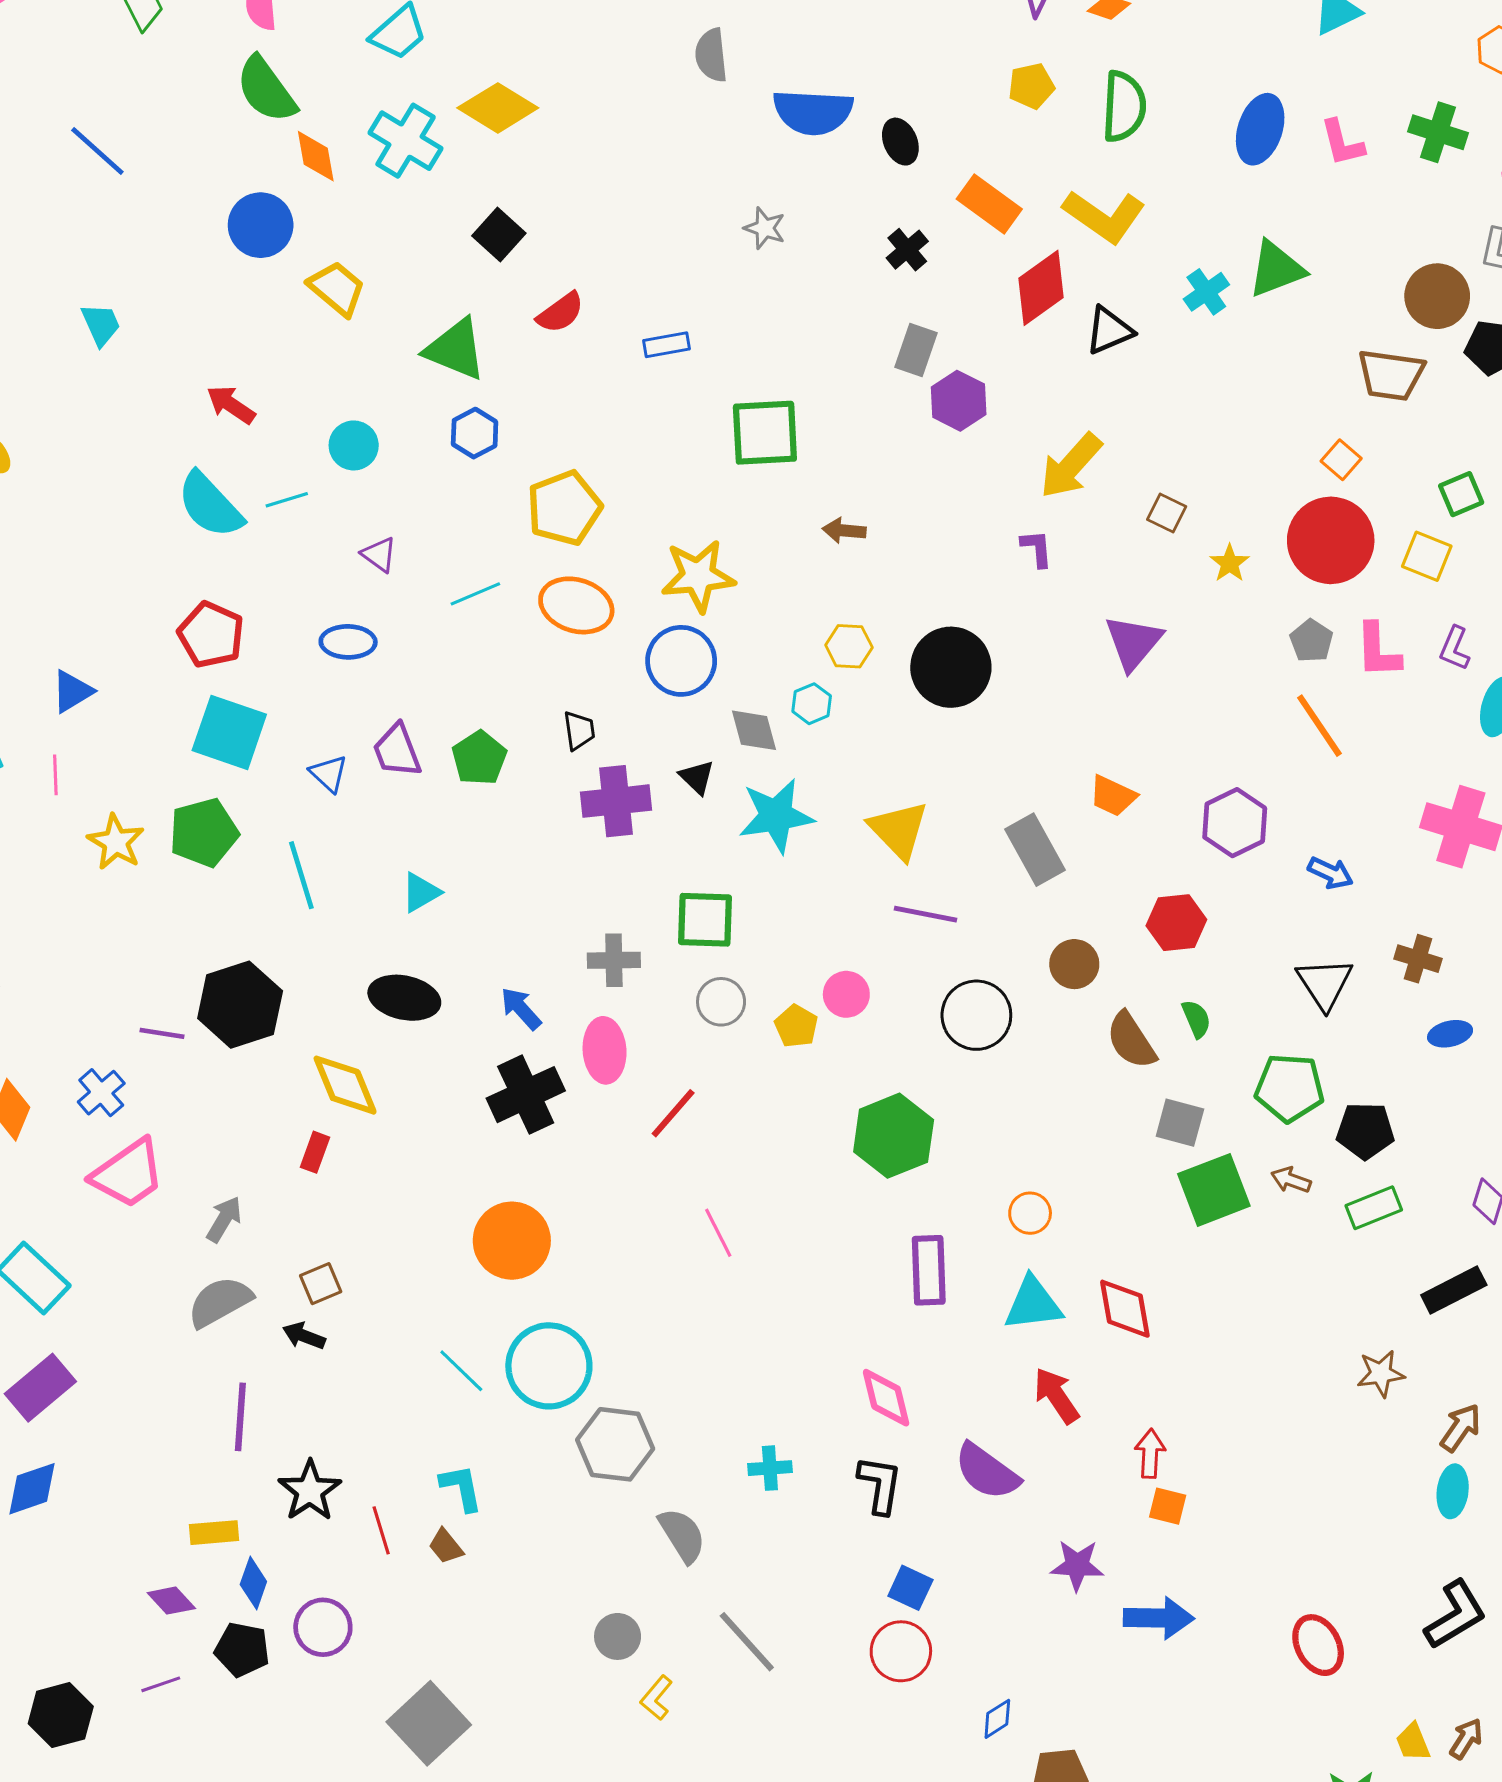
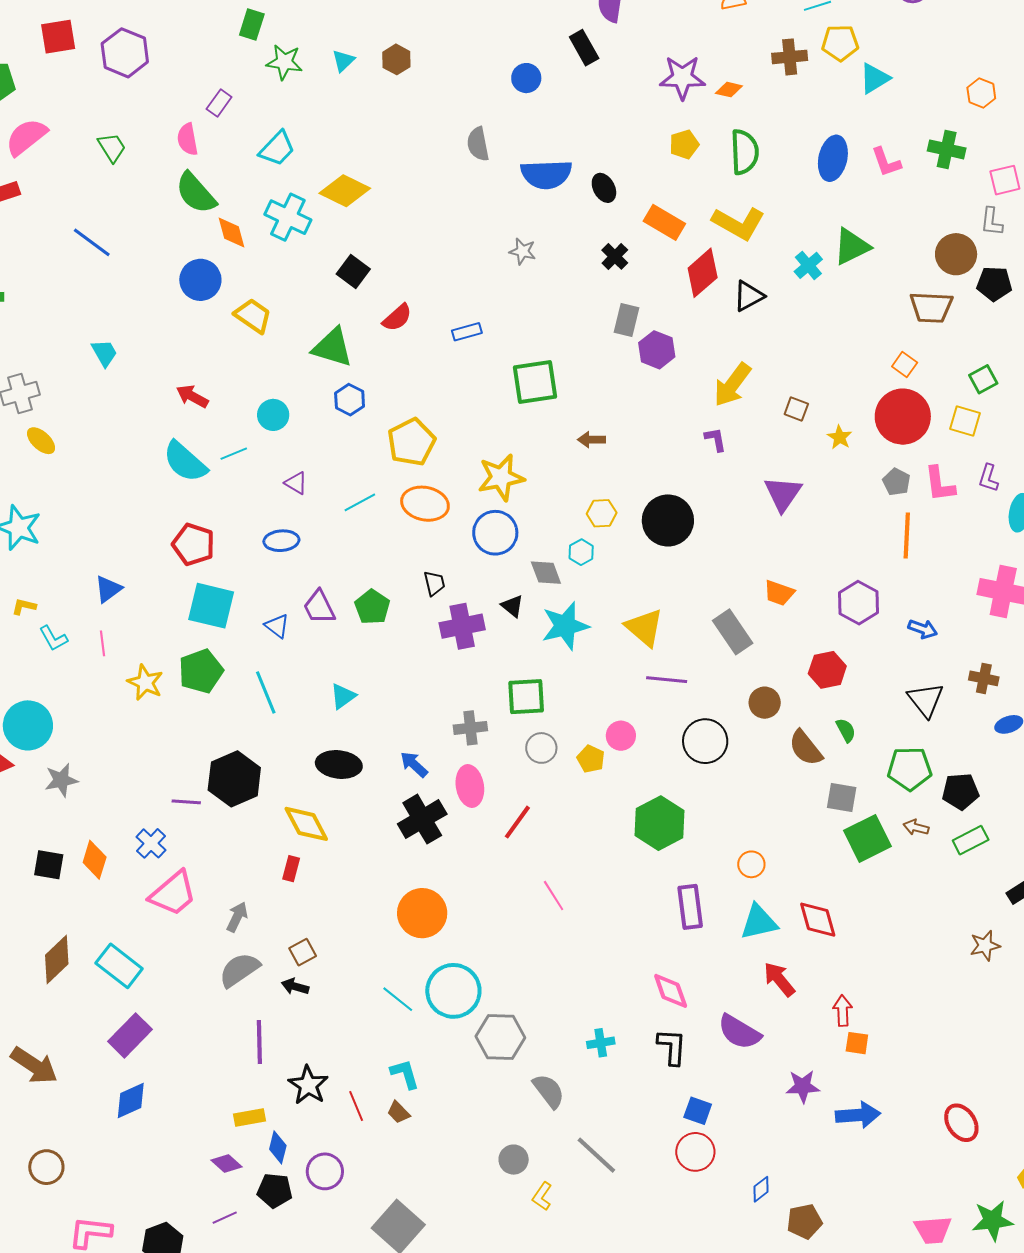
orange line: (1319, 726) -> (907, 535), turned 42

